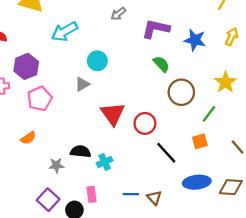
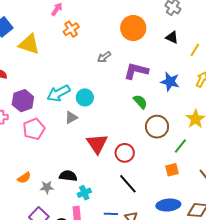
cyan arrow: (65, 32) -> (58, 93), moved
orange semicircle: (28, 138) -> (24, 178), moved
black line: (166, 153) -> (128, 184), moved
cyan cross: (105, 162) -> (84, 193), moved

